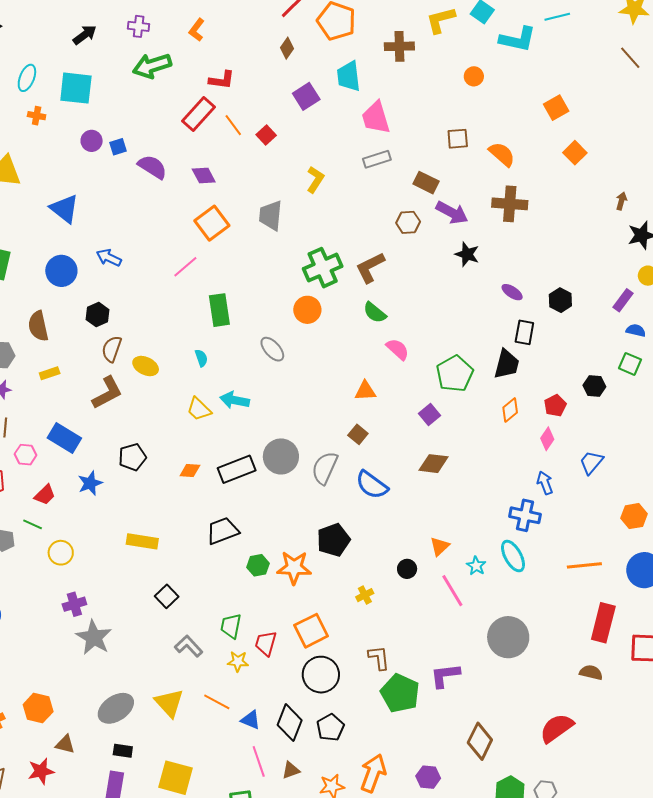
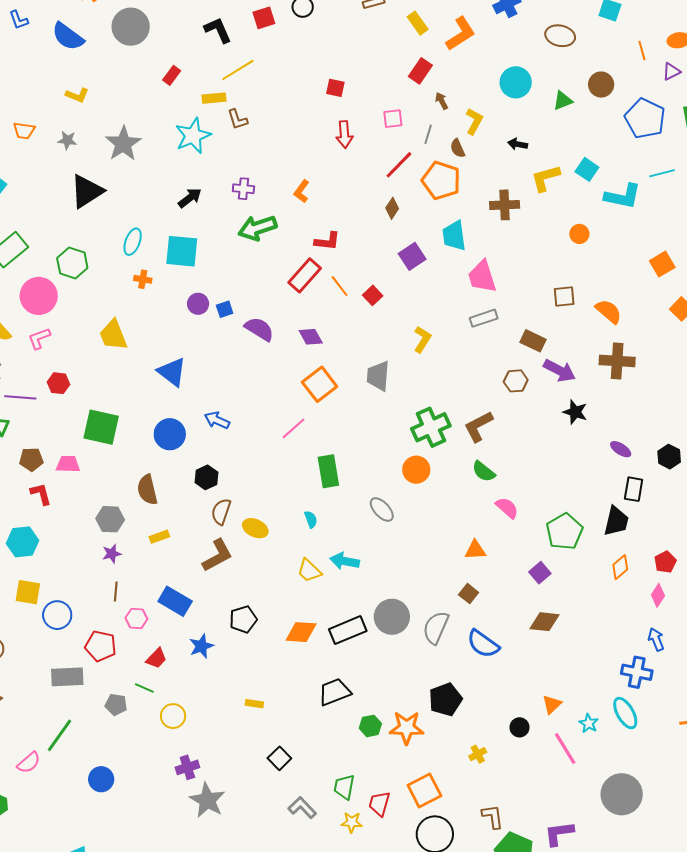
orange diamond: (190, 471) -> (301, 632), size x1.5
yellow rectangle: (142, 541) -> (254, 704), size x0.6

